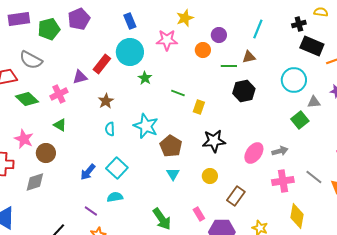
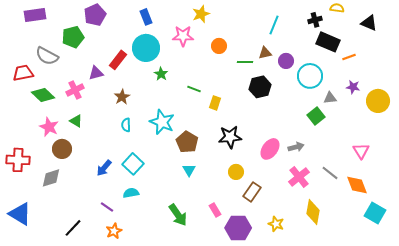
green pentagon: (49, 29) -> (73, 37), moved
purple circle: (219, 35) -> (286, 61), moved
pink star: (24, 139) -> (49, 127), moved
yellow circle: (210, 176) -> (236, 172), moved
pink cross: (283, 181) -> (299, 177), turned -30

